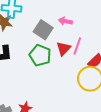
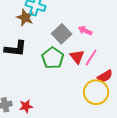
red triangle: (63, 49) -> (77, 57), turned -35

